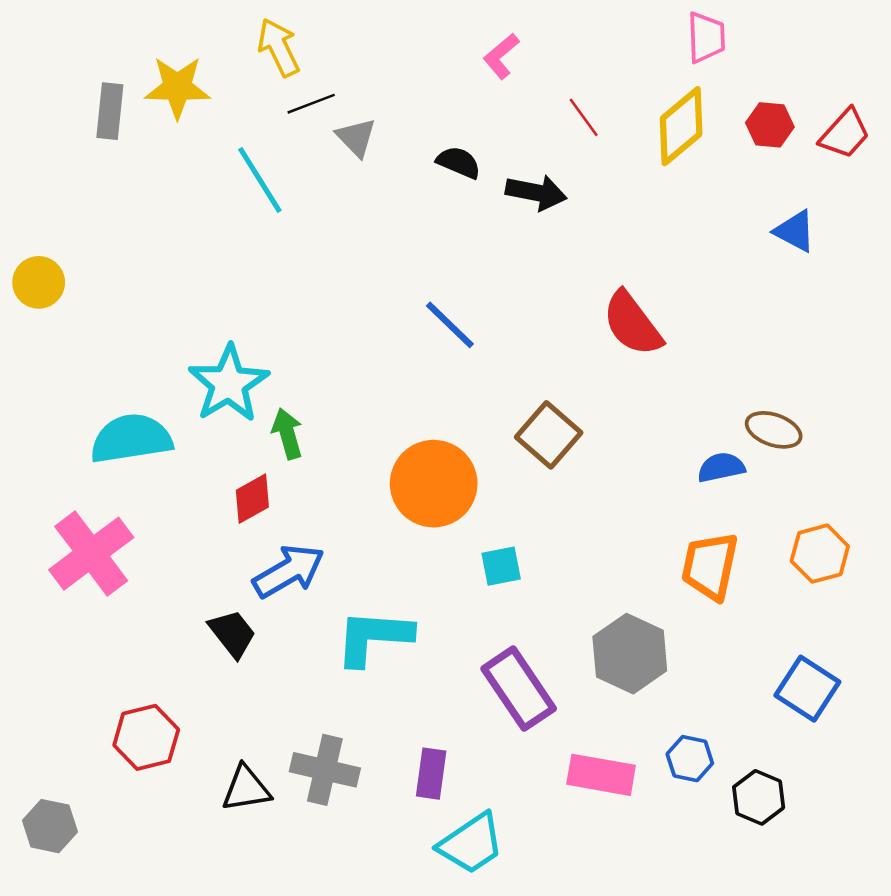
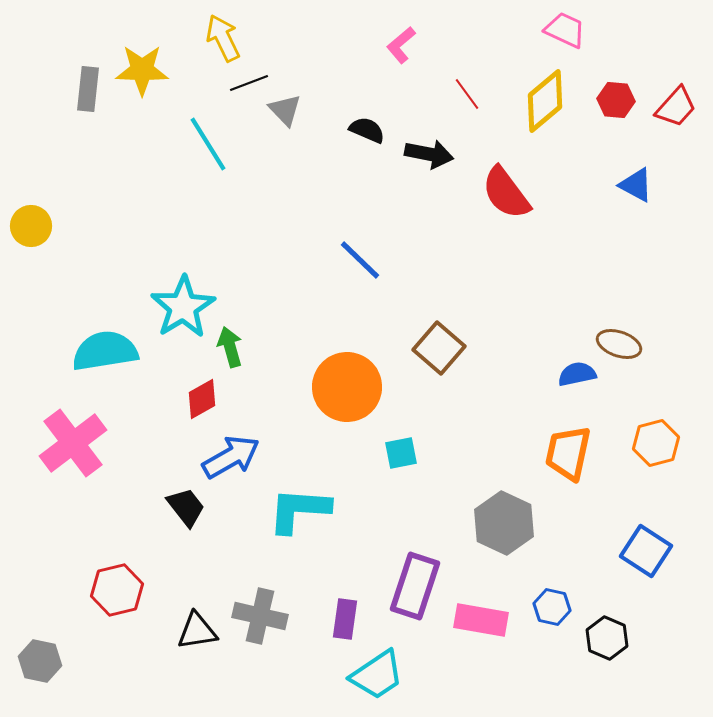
pink trapezoid: (706, 37) -> (565, 30), turned -63
red semicircle: (632, 324) -> (506, 193), moved
purple rectangle: (519, 689) -> (415, 586), moved, turned 52

